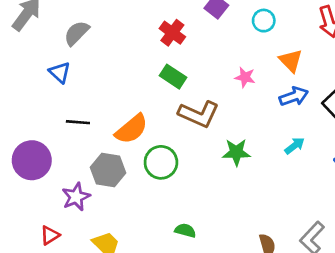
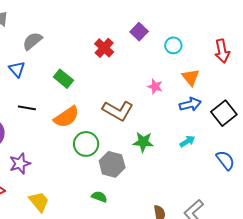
green rectangle: (173, 77) -> (63, 79), moved
gray hexagon: (108, 170) -> (112, 164), moved

